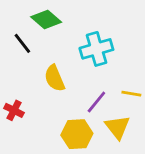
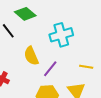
purple line: (96, 102) -> (50, 69), moved

